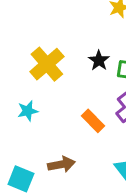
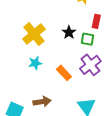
cyan star: (28, 111) -> (35, 63), moved

